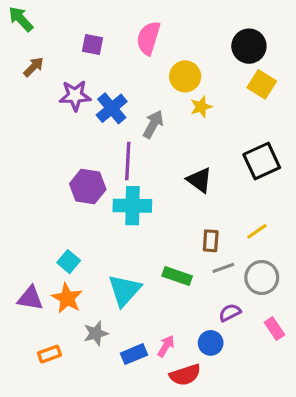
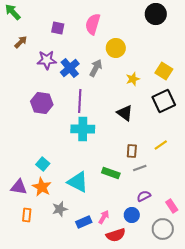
black circle: (249, 46) -> (156, 14), moved
yellow square: (262, 84) -> (164, 71), moved
yellow star: (201, 107) -> (133, 79), moved
gray arrow: (153, 124) -> (96, 68), moved
purple hexagon: (88, 187) -> (42, 103), moved
gray circle: (262, 277) -> (163, 229), moved
cyan triangle: (124, 290) -> (78, 182), turned -45
orange rectangle: (49, 354) -> (27, 215), moved, turned -64

